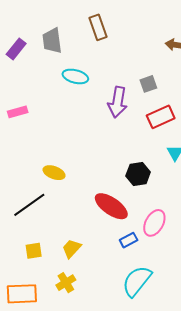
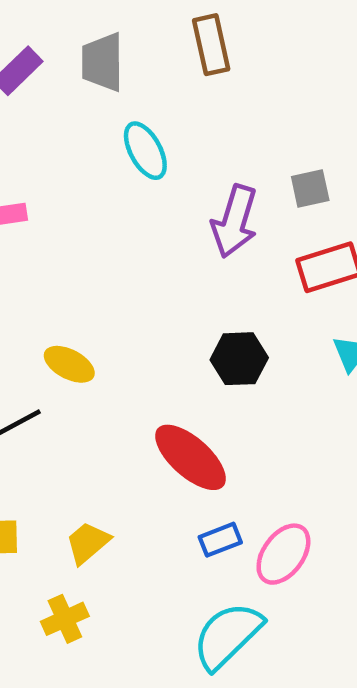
cyan ellipse: (75, 76) -> (145, 151), turned 40
black hexagon: (138, 174) -> (239, 359), moved
pink ellipse: (154, 223) -> (283, 554), moved

